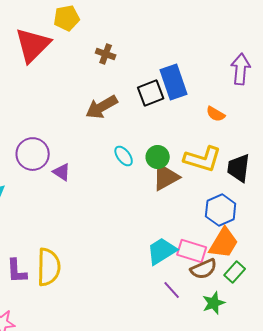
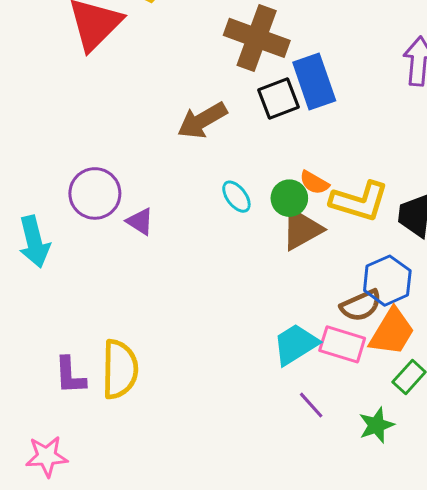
brown cross: (106, 54) -> (257, 38), moved, size x2.0
orange semicircle: (216, 114) -> (314, 183), moved
brown semicircle: (204, 269) -> (361, 305), moved

